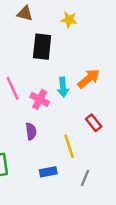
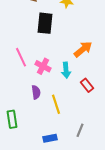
cyan arrow: (63, 87) -> (66, 70), moved
yellow line: (69, 146) -> (56, 104), moved
blue rectangle: (48, 172) -> (50, 138), moved

